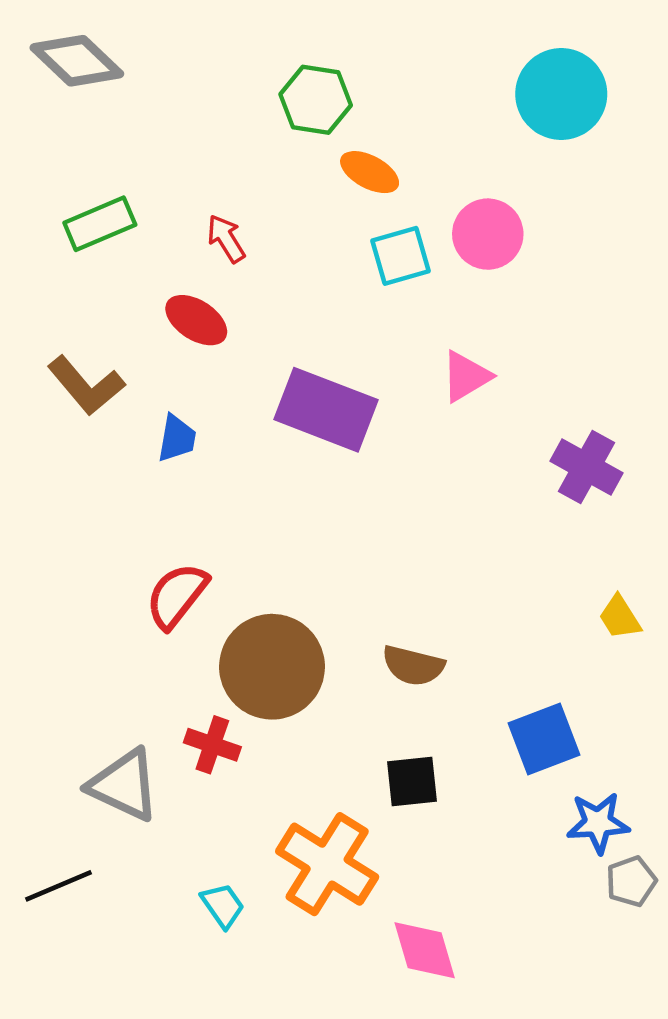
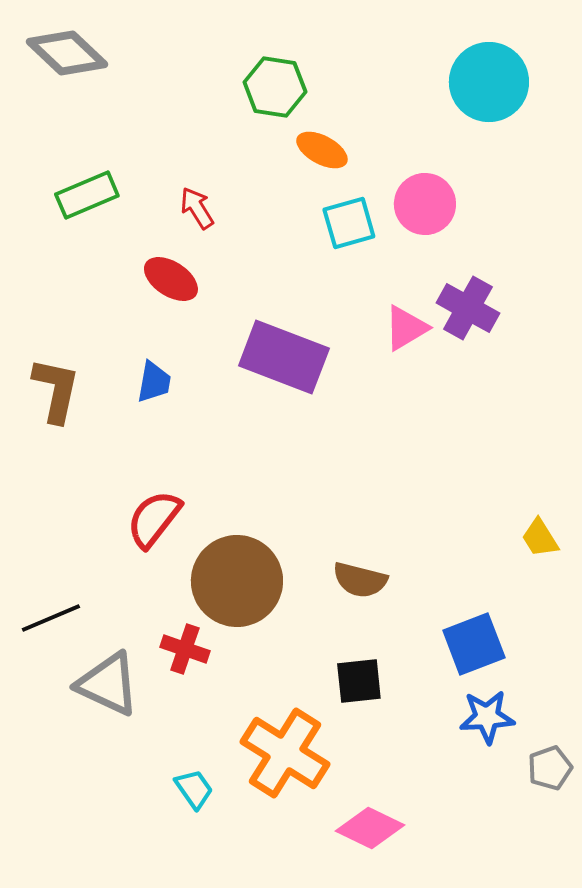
brown L-shape: (86, 386) -> (56, 390), moved, turned -128
purple cross: (586, 467) -> (468, 308), moved
blue star: (598, 823) -> (487, 717), moved
black line: (59, 886) -> (51, 618), moved
pink diamond: (425, 950) -> (370, 828), turned -48

